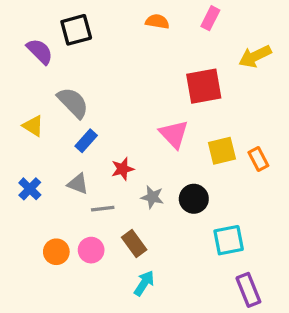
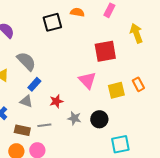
black square: (76, 30) -> (52, 22), moved
yellow arrow: (255, 56) -> (136, 33), turned 96
orange rectangle: (258, 159) -> (138, 84), moved
gray triangle: (78, 184) -> (26, 101), moved
brown rectangle: (134, 243) -> (22, 130), moved, turned -42

